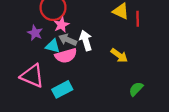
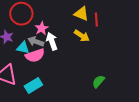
pink star: (61, 25) -> (42, 28), moved
yellow arrow: (119, 55) -> (82, 36), moved

